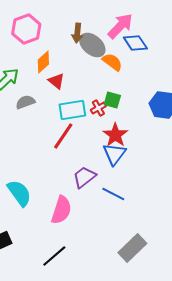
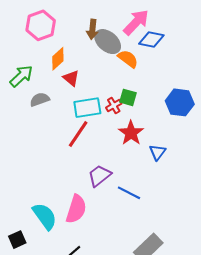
blue diamond: (135, 43) -> (151, 40), turned -45
blue triangle: (114, 154) -> (157, 152), moved, size x0.7
cyan semicircle: (19, 193) -> (45, 216), moved

